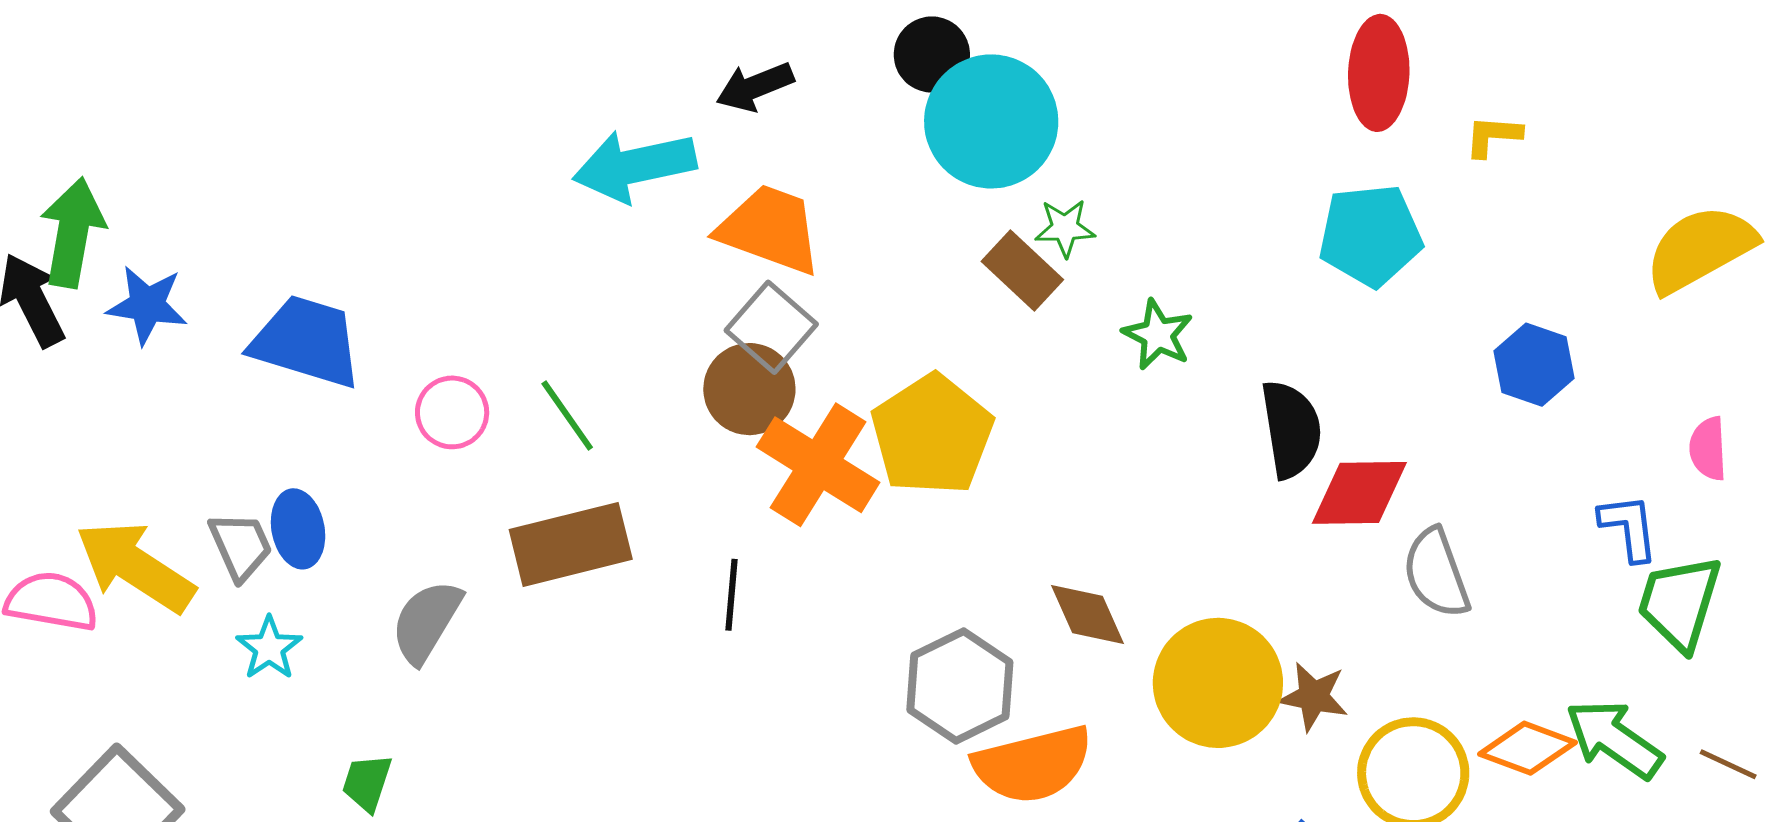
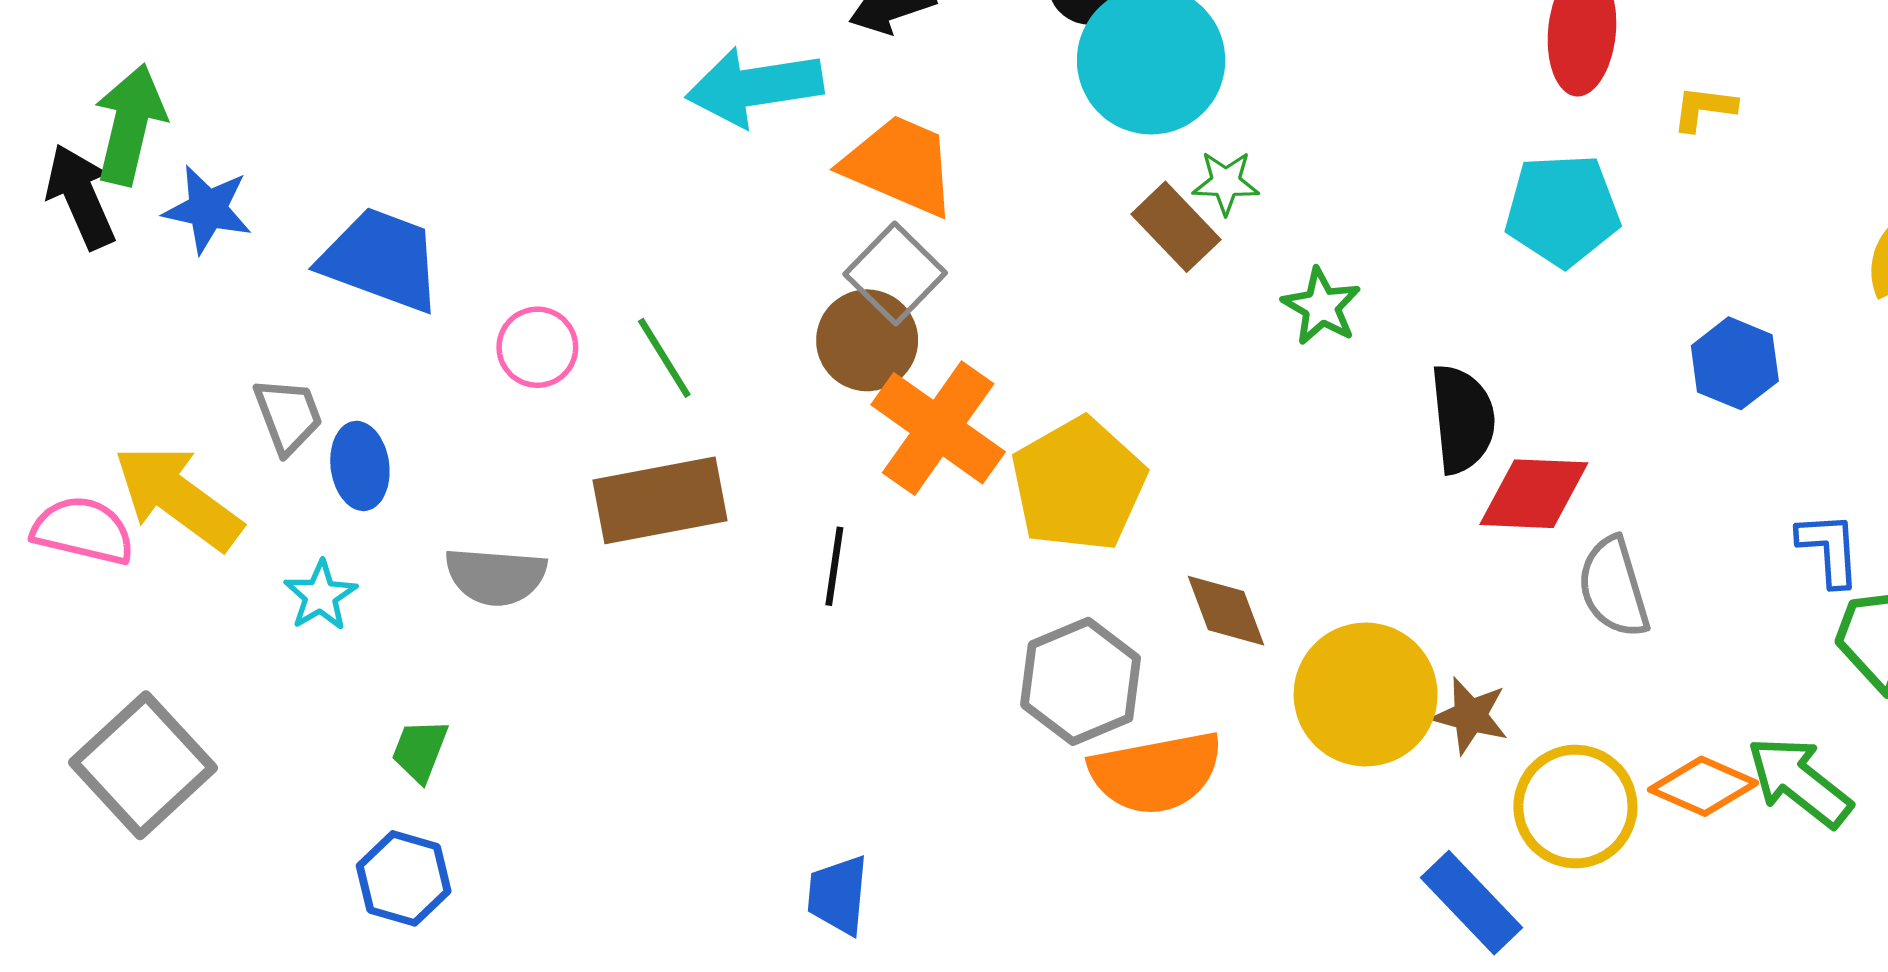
yellow pentagon: (932, 435) -> (1078, 484), moved
gray trapezoid: (241, 546) -> (288, 416), moved
gray semicircle: (426, 622) -> (496, 576), turned -120

